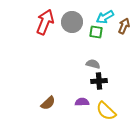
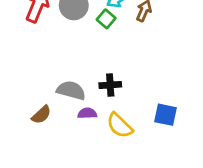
green square: (96, 32) -> (106, 19), turned 32
gray semicircle: (93, 64) -> (71, 90), moved, size x1.5

